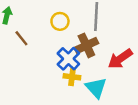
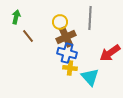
brown cross: (86, 45) -> (66, 37), moved
blue cross: (68, 59) -> (67, 53), turned -30

